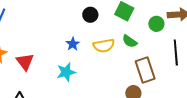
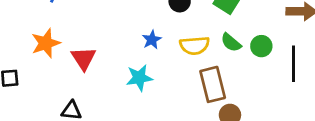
green circle: (156, 24) -> (261, 46), moved
brown rectangle: (145, 70) -> (213, 84), moved

